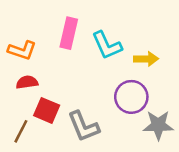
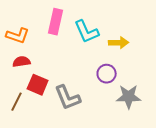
purple circle: (131, 97) -> (107, 74), size x0.7

